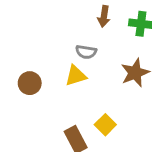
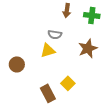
brown circle: (30, 83) -> (17, 64), moved

